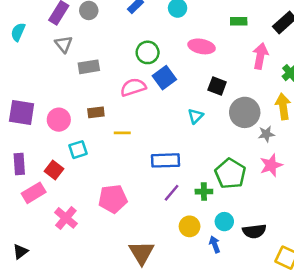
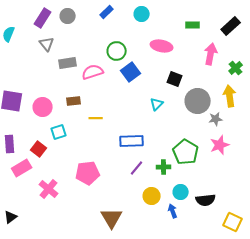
pink semicircle: (133, 87) -> (93, 72), moved

